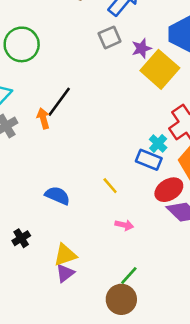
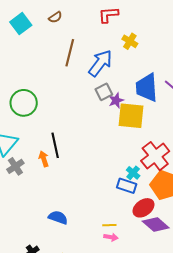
gray square: (110, 37) -> (104, 92), moved
yellow square: (160, 69) -> (131, 116), turned -32
black line: (59, 102) -> (55, 145), turned -45
yellow line: (110, 186) -> (109, 225), moved, turned -48

